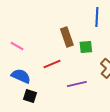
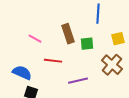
pink line: (17, 46) -> (35, 39), moved
red line: (52, 64) -> (53, 61), turned 30

